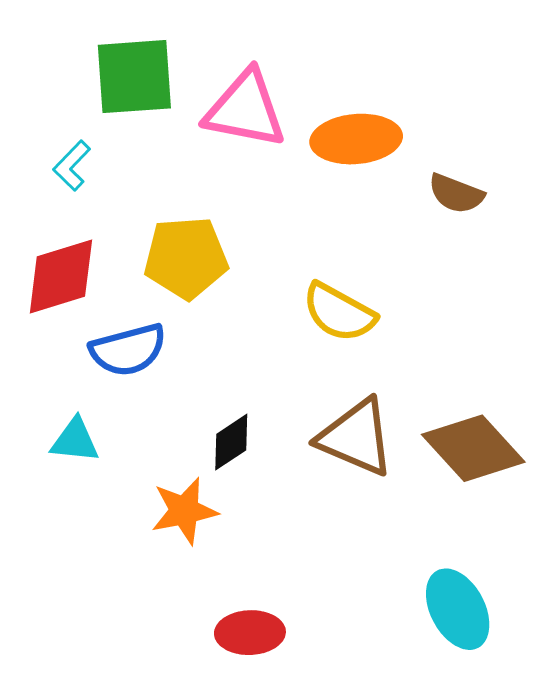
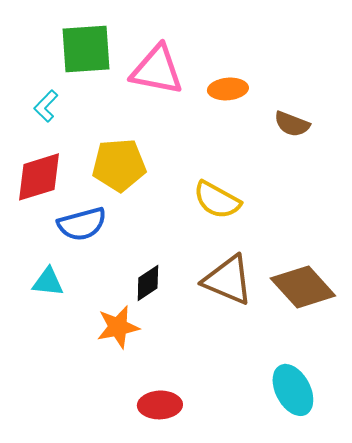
orange ellipse: (356, 139) -> (228, 89), size x0.7

